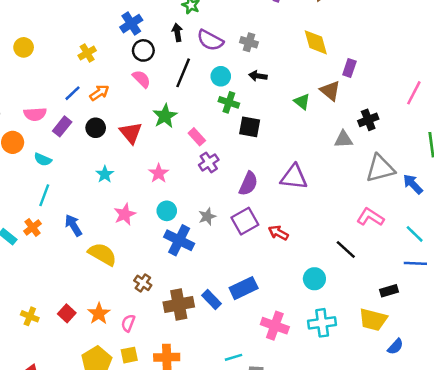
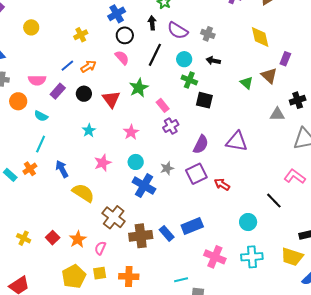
brown cross: (143, 283) -> (114, 217), size x1.6

